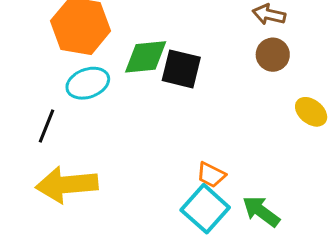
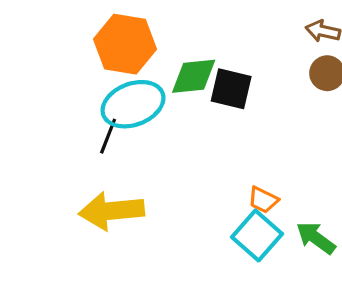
cyan ellipse: (88, 83) -> (133, 104), size x1.4
black line: (47, 126) -> (108, 136), moved

